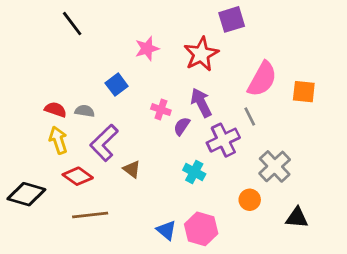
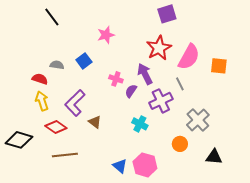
red star: (201, 54) -> (159, 48), moved
gray semicircle: (85, 111) -> (57, 65), moved

